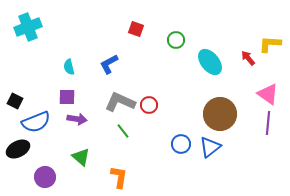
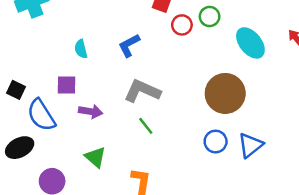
purple square: (67, 97) -> (66, 85), moved
red circle: (149, 105) -> (182, 25), moved
brown circle: (220, 114) -> (225, 93), moved
blue semicircle: (36, 122) -> (41, 115), turned 80

